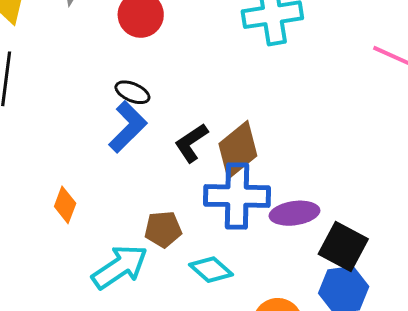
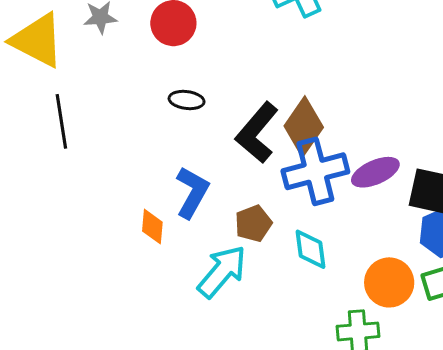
blue L-shape: (128, 127) -> (192, 192), moved
black L-shape: (191, 143) -> (257, 133), size x1.5
cyan diamond: (211, 270) -> (310, 249), turned 57

